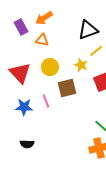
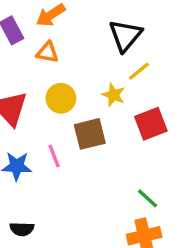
black triangle: (88, 30) -> (125, 35), turned -30

